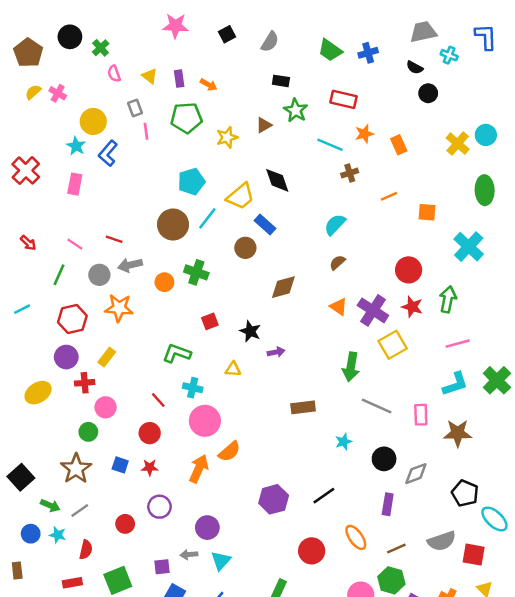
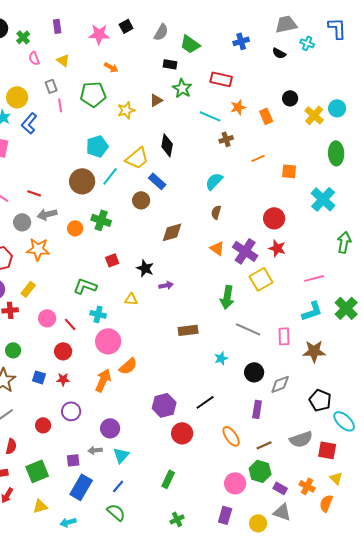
pink star: (175, 26) -> (99, 34), moved
green trapezoid: (330, 50) -> (190, 44), moved
purple rectangle: (179, 79) -> (57, 26), moved
black circle: (428, 93) -> (290, 98), moved
black diamond: (277, 180) -> (167, 145), turned 30
brown semicircle: (337, 263) -> (216, 212), turned -32
green arrow: (448, 299) -> (344, 242), moved
pink circle: (106, 407) -> (47, 318), moved
red circle: (312, 551) -> (182, 433), moved

